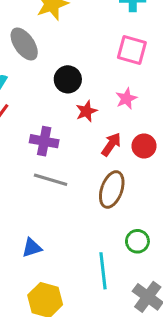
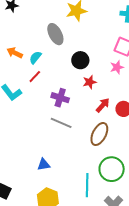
pink star: (126, 99) -> (117, 67), moved
green circle: (137, 241) -> (112, 169), size x1.6

